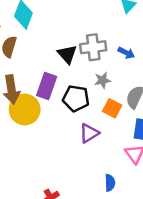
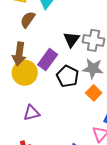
gray star: (102, 80) -> (93, 69), size x1.5
purple triangle: (89, 133) -> (32, 113), moved

